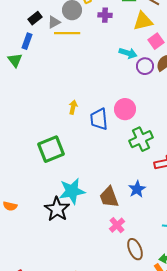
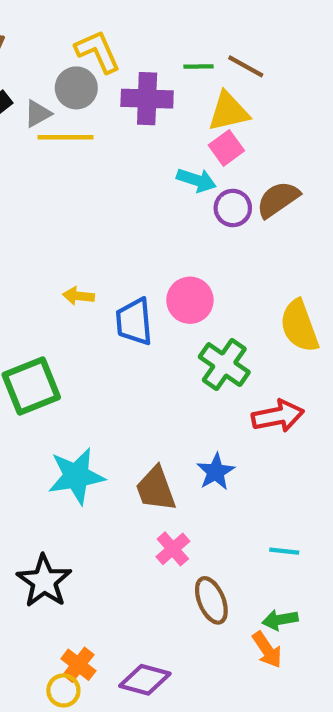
purple cross: (105, 15) -> (147, 99), size x1.6
pink square: (156, 41) -> (226, 148), moved
yellow arrow: (73, 107) -> (78, 296), turned -96
green cross: (141, 139) -> (224, 365), turned -30
black star: (57, 209) -> (44, 581), moved

